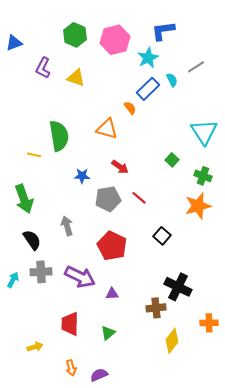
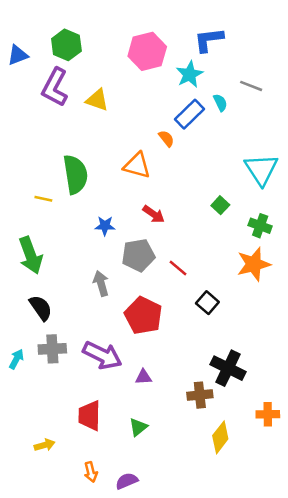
green hexagon: (75, 35) -> (66, 45), moved
gray line: (196, 67) -> (251, 86), turned 54
purple L-shape: (43, 68) -> (55, 87), size x1.4
red line: (139, 198) -> (178, 268), moved
gray arrow: (67, 226) -> (101, 283), moved

